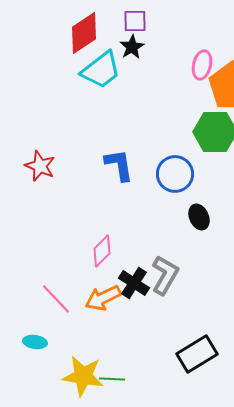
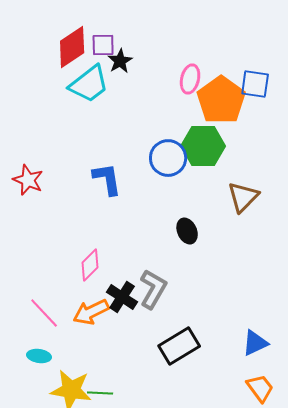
purple square: (135, 21) -> (103, 45), moved
blue circle: (175, 174) -> (168, 158), moved
cyan ellipse: (35, 342) -> (39, 356), moved
black rectangle: (197, 354) -> (179, 346), moved

